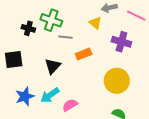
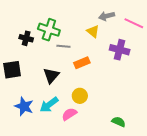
yellow circle: (117, 81) -> (80, 96), moved, size x0.6
blue star: (25, 96) -> (24, 106), turned -30

